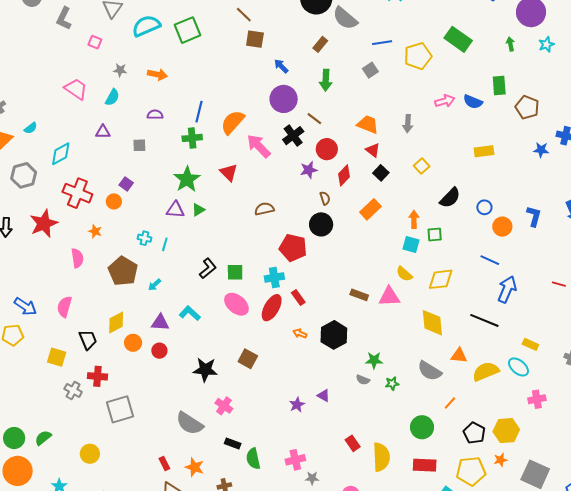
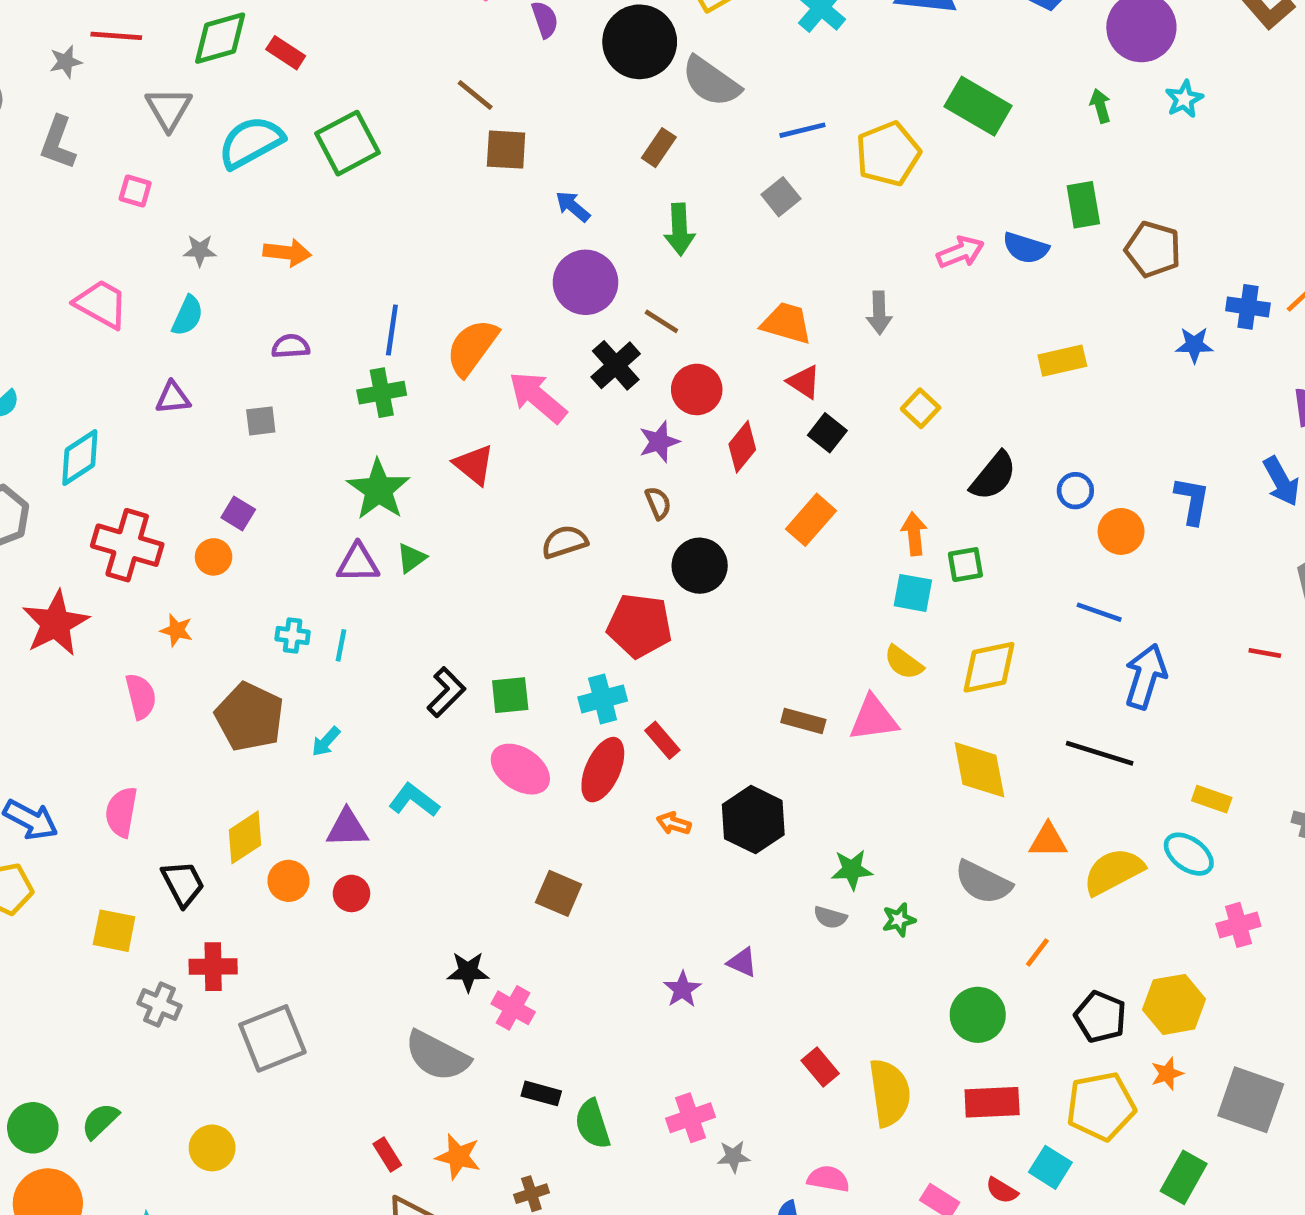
brown semicircle: (325, 198) -> (658, 503), moved
black star: (205, 370) -> (468, 972), moved, size x0.7

